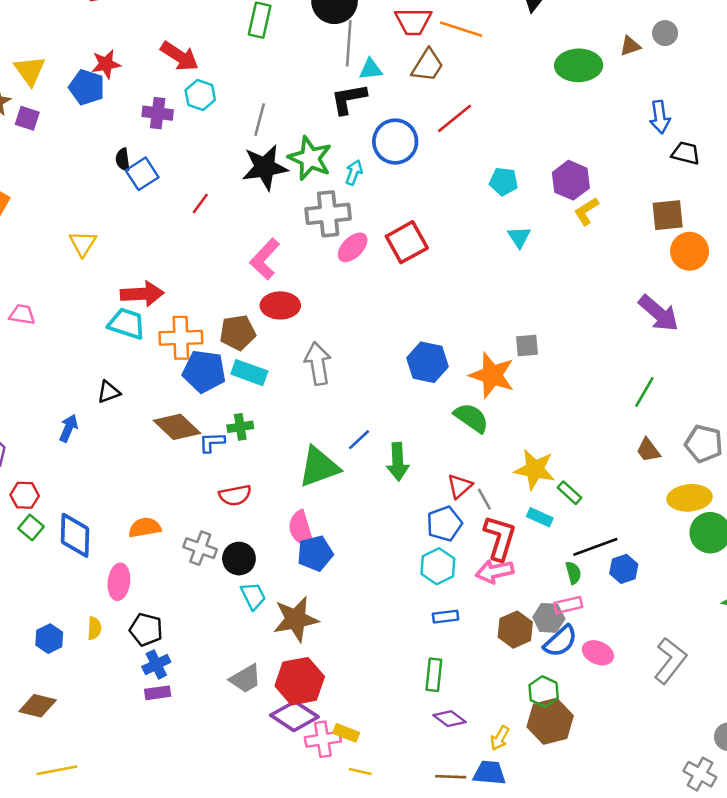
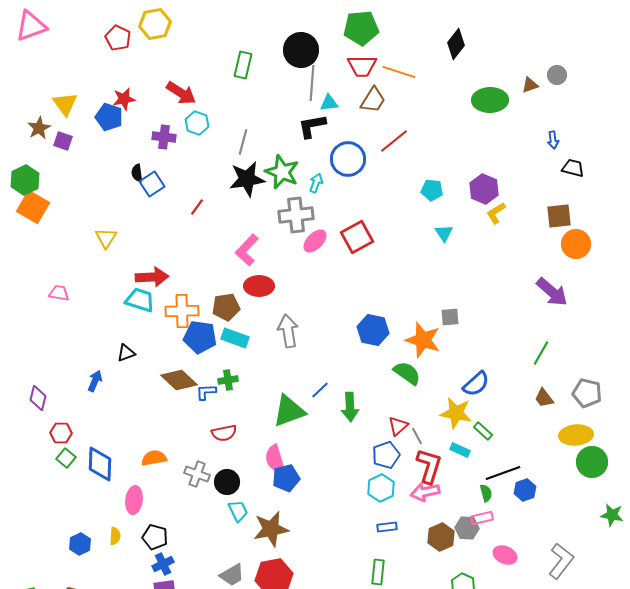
blue arrow: (660, 117) -> (553, 140), size x0.7
blue semicircle: (560, 641) -> (476, 384), moved

